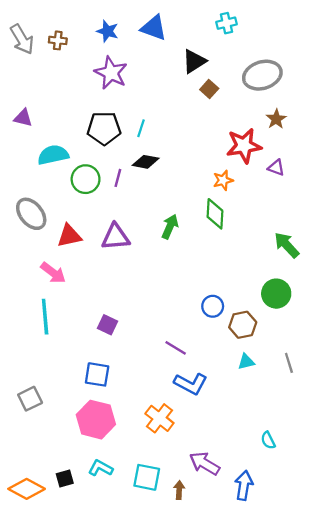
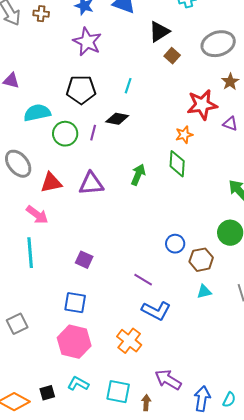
cyan line: (141, 128) -> (128, 86), moved
cyan semicircle: (268, 440) -> (229, 400), moved, turned -126

